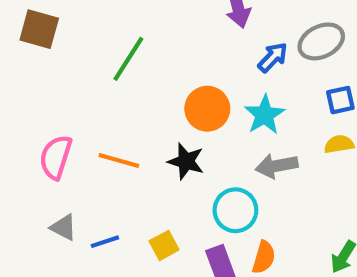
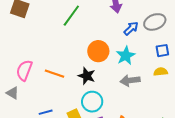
green line: (128, 59) -> (71, 16), moved
cyan circle: (235, 210) -> (92, 102), moved
gray triangle: (64, 227) -> (13, 93), moved

